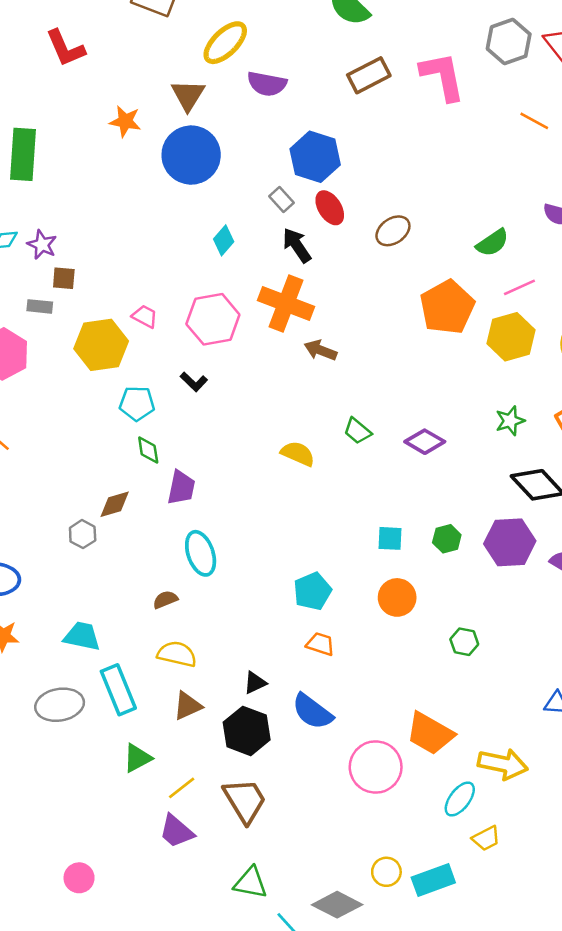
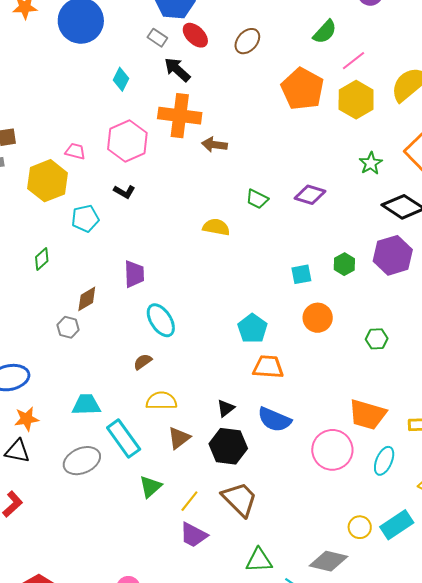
green diamond: (148, 450) -> (42, 259), moved, turned 70
orange trapezoid: (320, 644) -> (268, 367), size x1.4
cyan ellipse: (460, 799) -> (384, 461), moved

